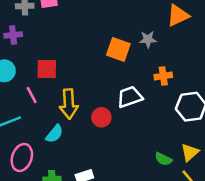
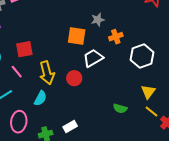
gray star: (148, 39) -> (98, 20), moved
orange square: (118, 49) -> (77, 36), moved
green semicircle: (163, 159) -> (120, 108), moved

